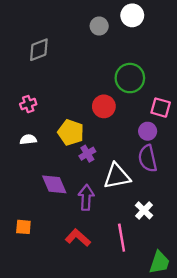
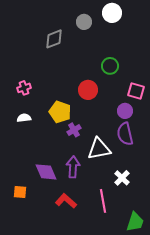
gray diamond: (39, 50) -> (54, 39), moved
green circle: (130, 78) -> (110, 66), size x0.7
purple diamond: (54, 184) -> (46, 172), moved

